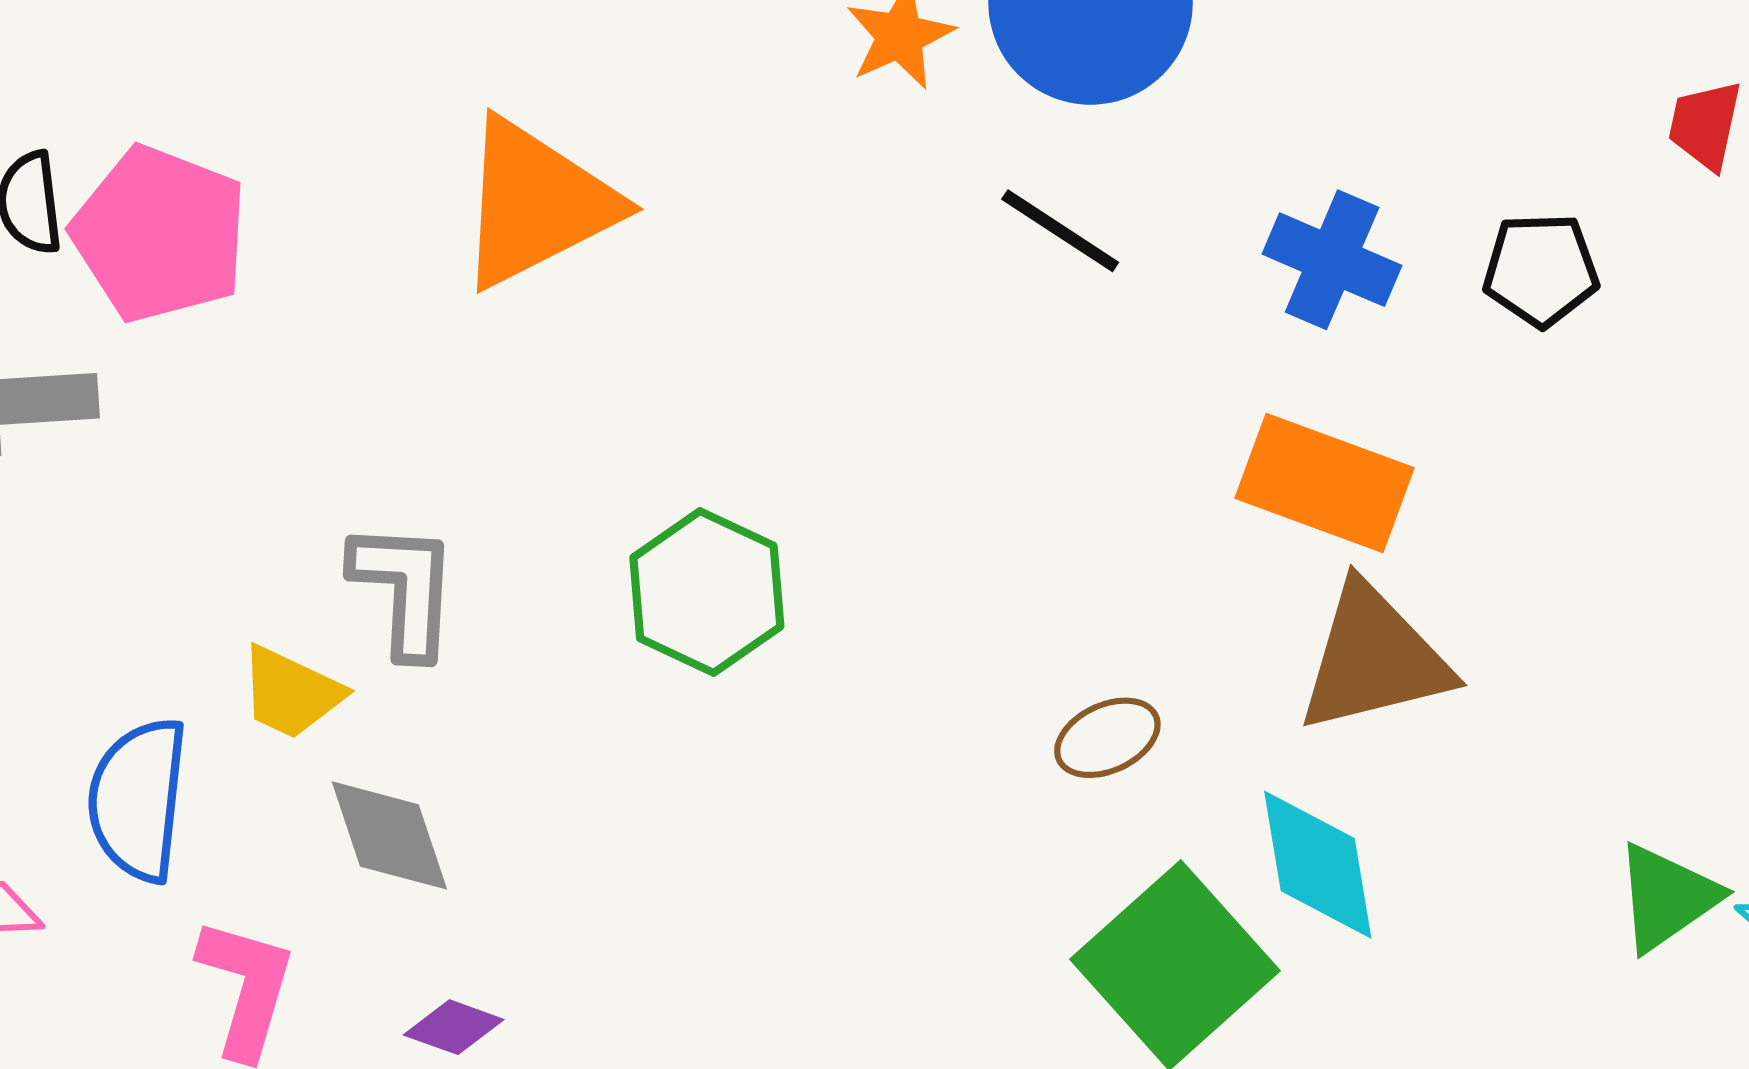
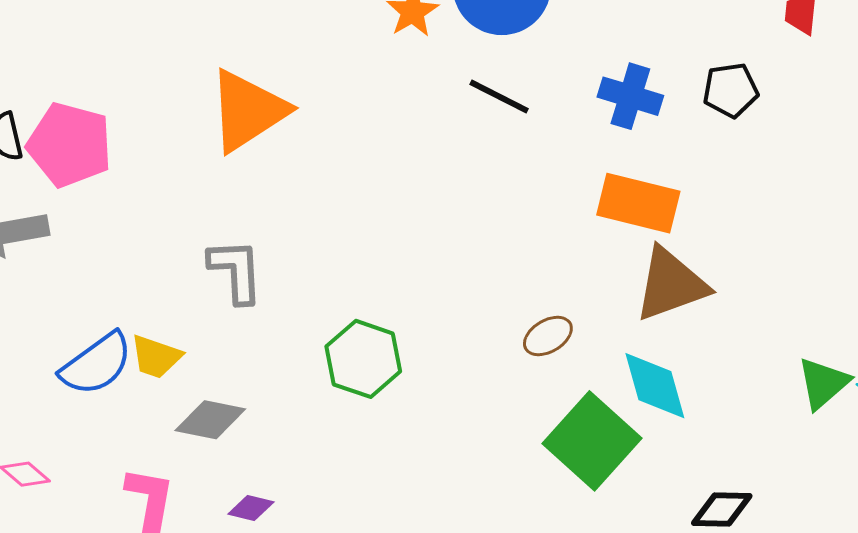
gray L-shape: (404, 589) -> (236, 271), moved
green hexagon: (707, 592) -> (363, 359), moved
blue semicircle: (138, 800) -> (96, 364), moved, turned -126
gray diamond: (389, 835) -> (210, 420), turned -54

